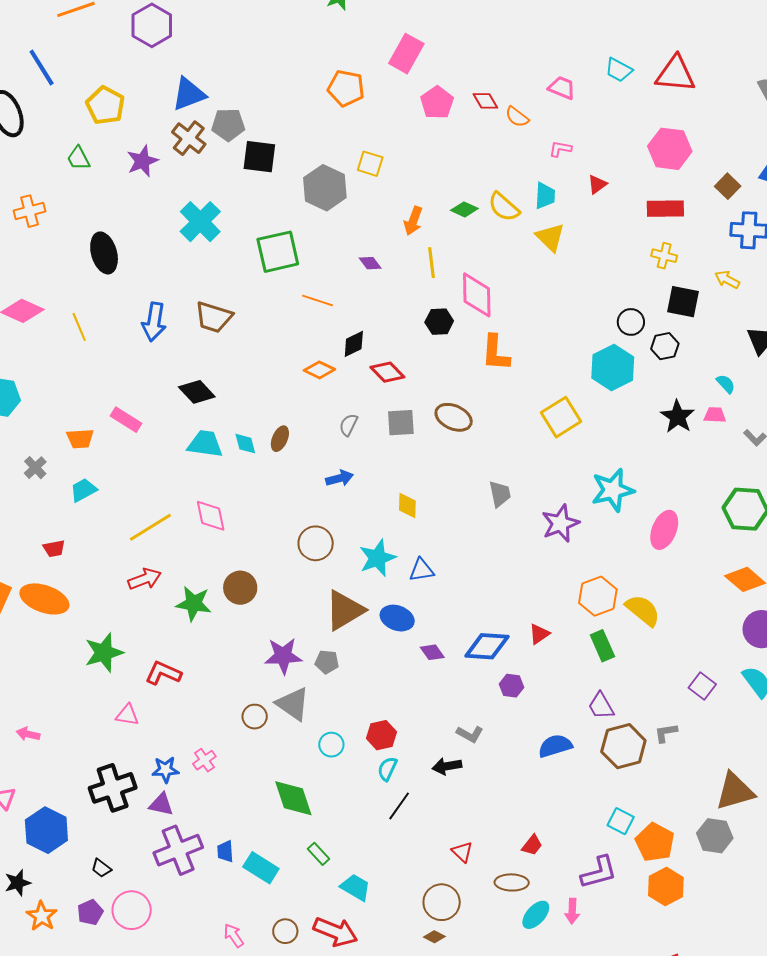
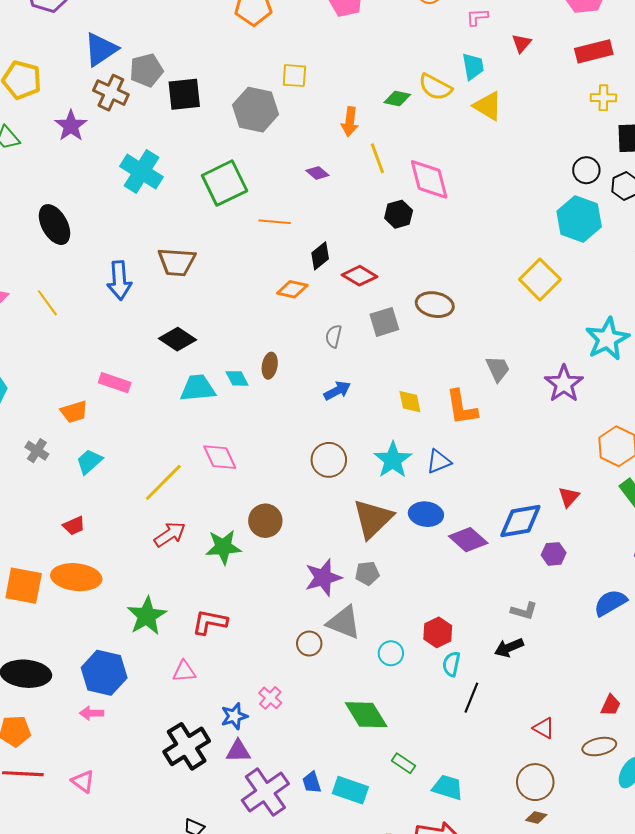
orange L-shape: (496, 353) -> (462, 407), moved
purple diamond: (432, 652) -> (468, 540), size x1.5
blue hexagon: (46, 830) -> (104, 673), moved

